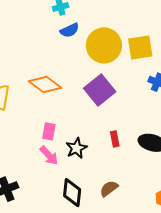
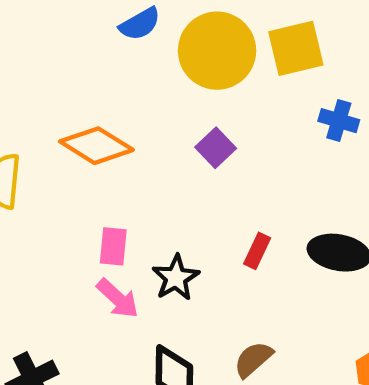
purple square: (100, 90) -> (216, 148), size x0.6
red rectangle: (115, 139) -> (257, 251), turned 42

